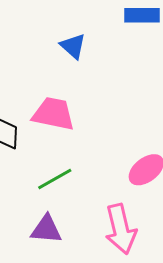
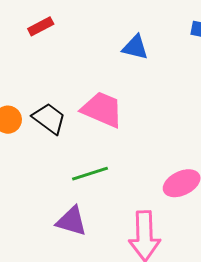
blue triangle: (73, 46) -> (135, 47), turned -40

